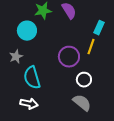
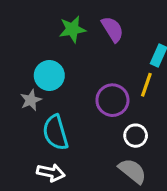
cyan circle: (27, 31) -> (49, 75), moved

